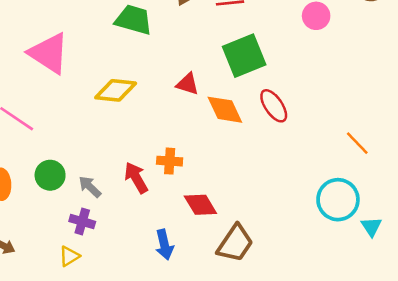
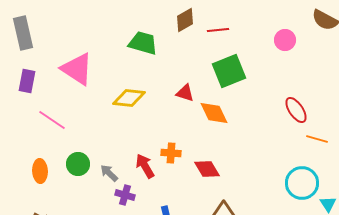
red ellipse: (274, 106) -> (296, 110), moved
orange line: (357, 143) -> (317, 139), turned -30
red diamond: (200, 205) -> (207, 169), moved
purple cross: (82, 221) -> (125, 195), moved

